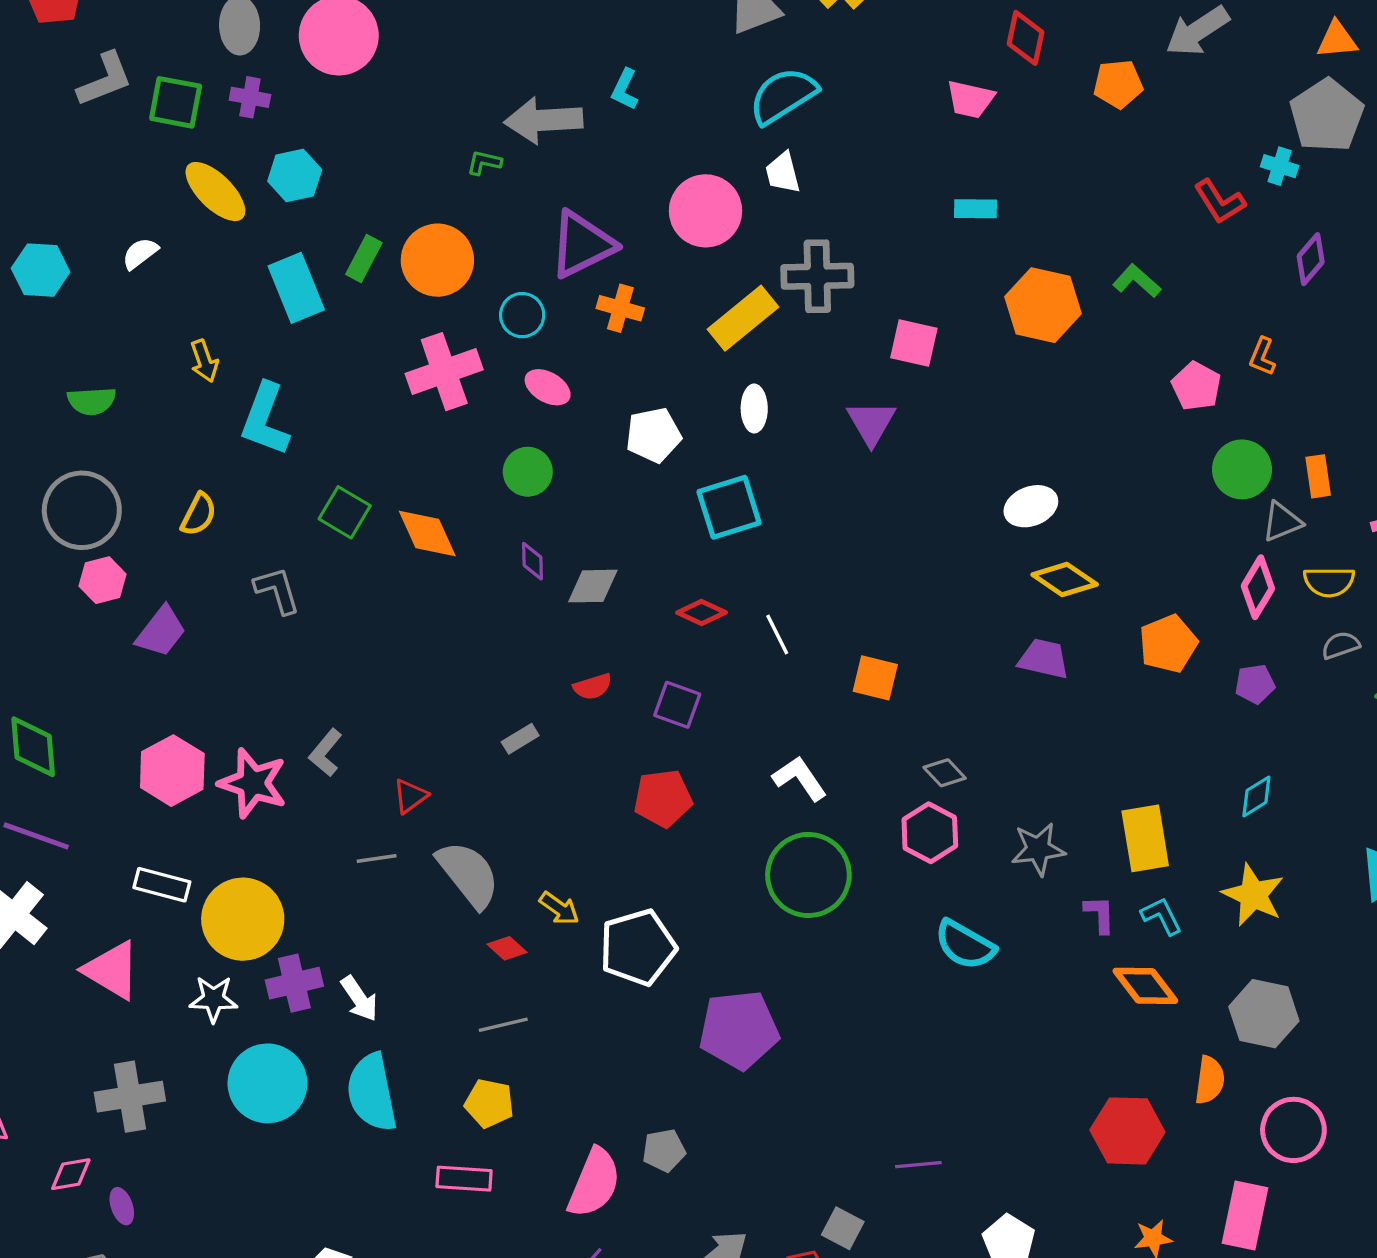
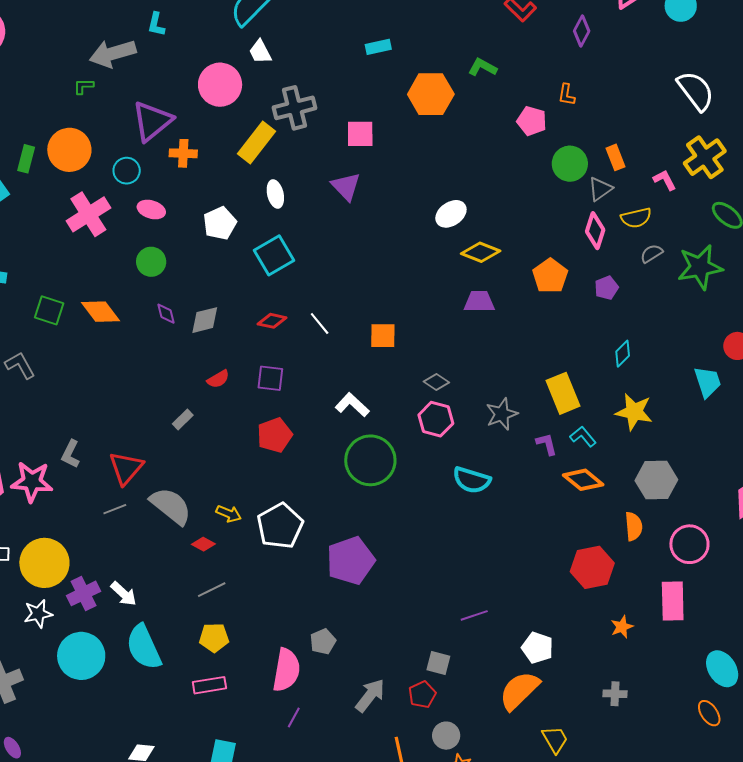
red triangle: (410, 796) -> (126, 468), size x1.6

